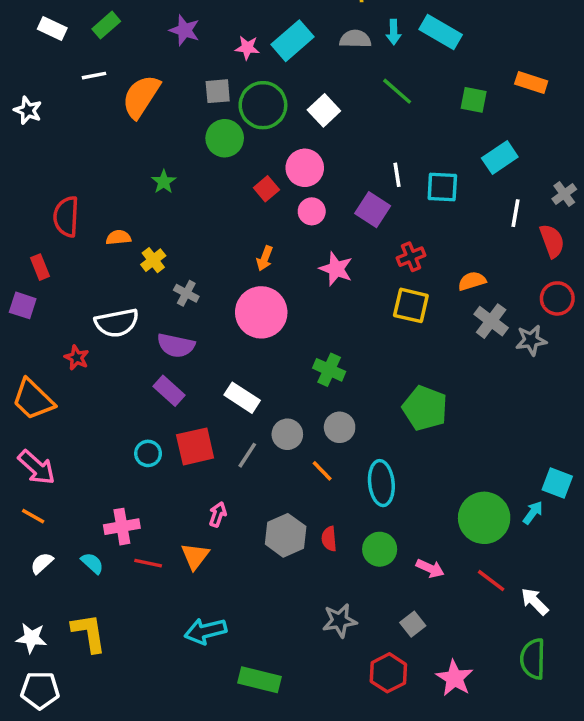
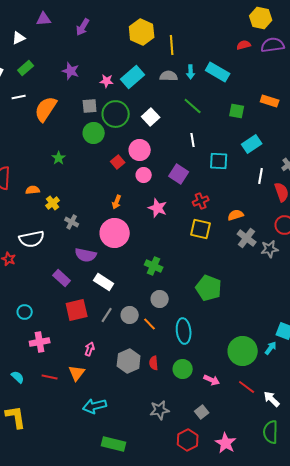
white line: (397, 175) -> (193, 140), moved
purple semicircle: (176, 345) -> (86, 255), moved
gray circle: (287, 434) -> (130, 315), moved
cyan circle: (148, 453) -> (25, 312), moved
pink cross: (122, 527) -> (40, 342), moved
cyan arrow: (205, 631) -> (95, 406), moved

